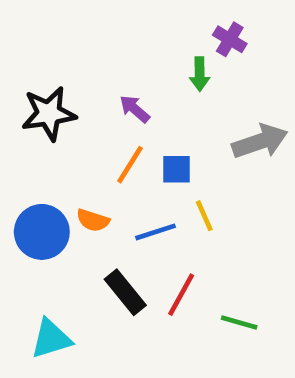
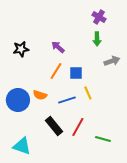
green arrow: (200, 74) -> (97, 39), moved
black star: (49, 114) -> (21, 49), size x0.7
gray arrow: (260, 141) -> (112, 61), size x0.7
cyan triangle: (51, 339) -> (22, 146), turned 36

